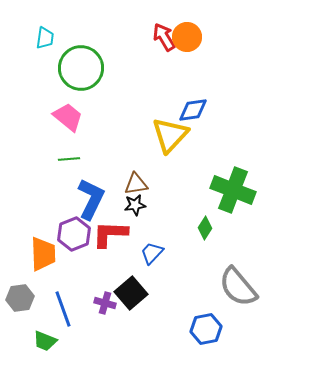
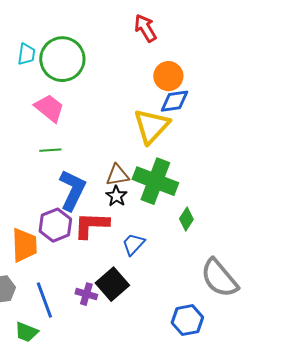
orange circle: (187, 37) -> (168, 76), moved
cyan trapezoid: (45, 38) -> (26, 54), moved
green cross: (233, 190) -> (155, 181), moved
black star: (135, 205) -> (116, 196), turned -30

